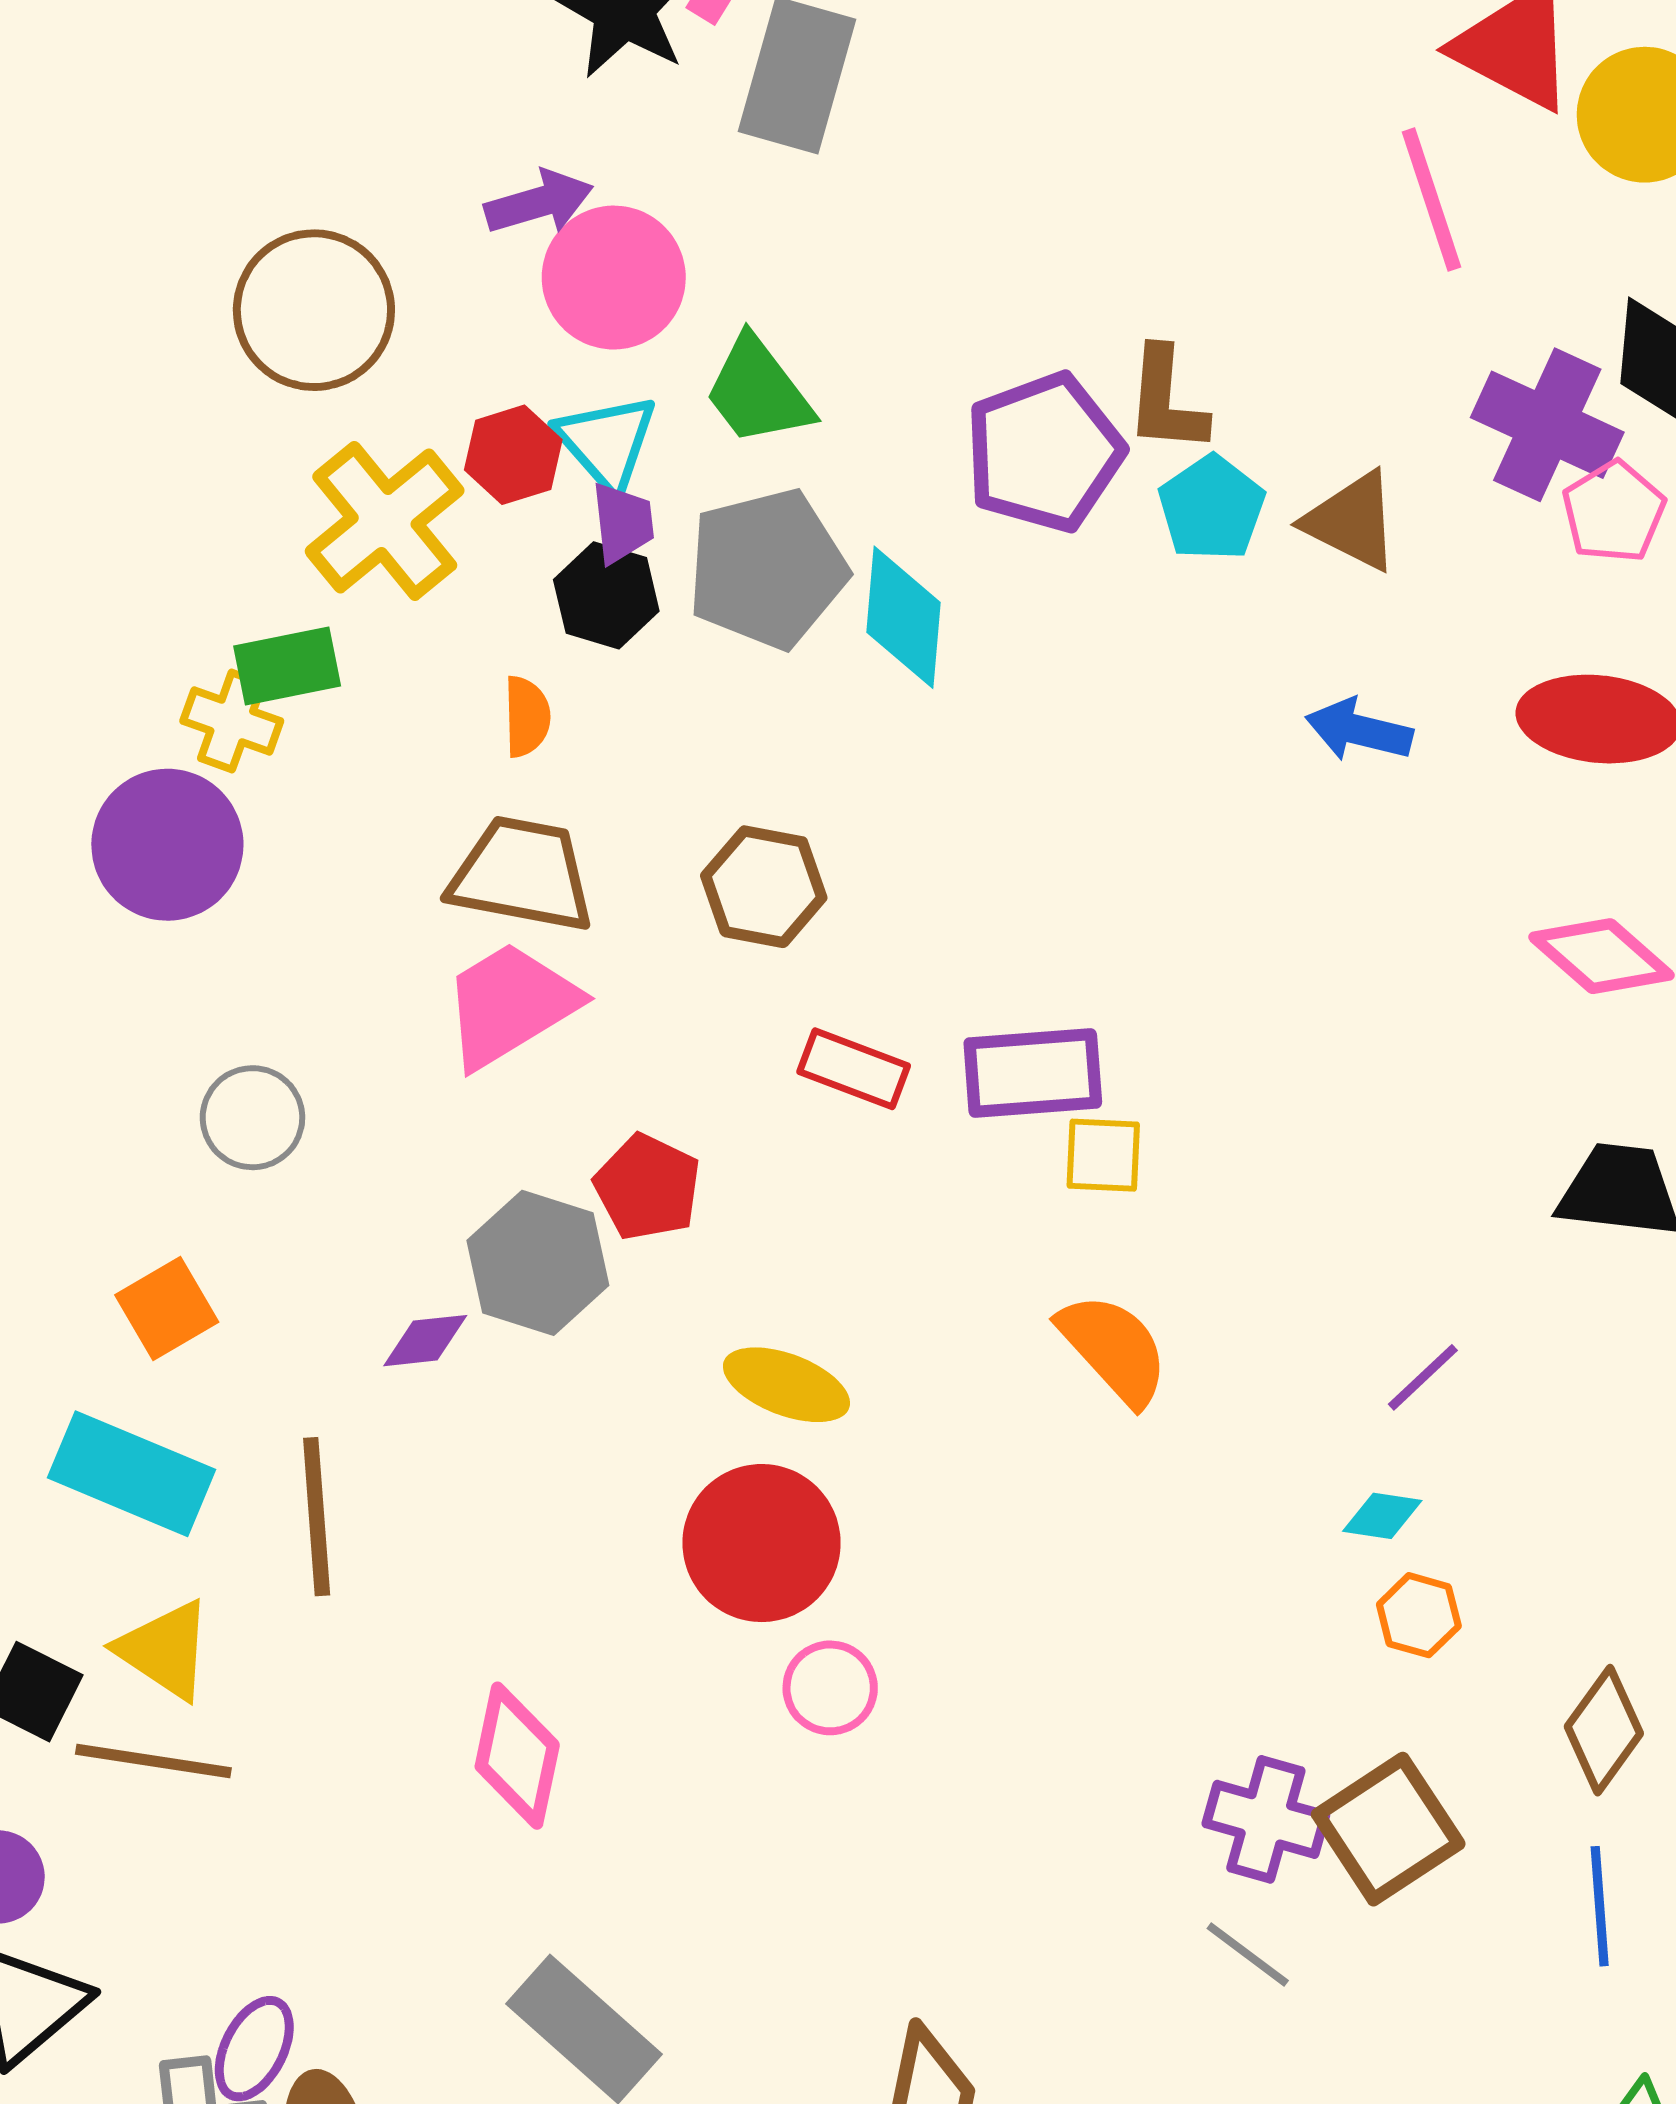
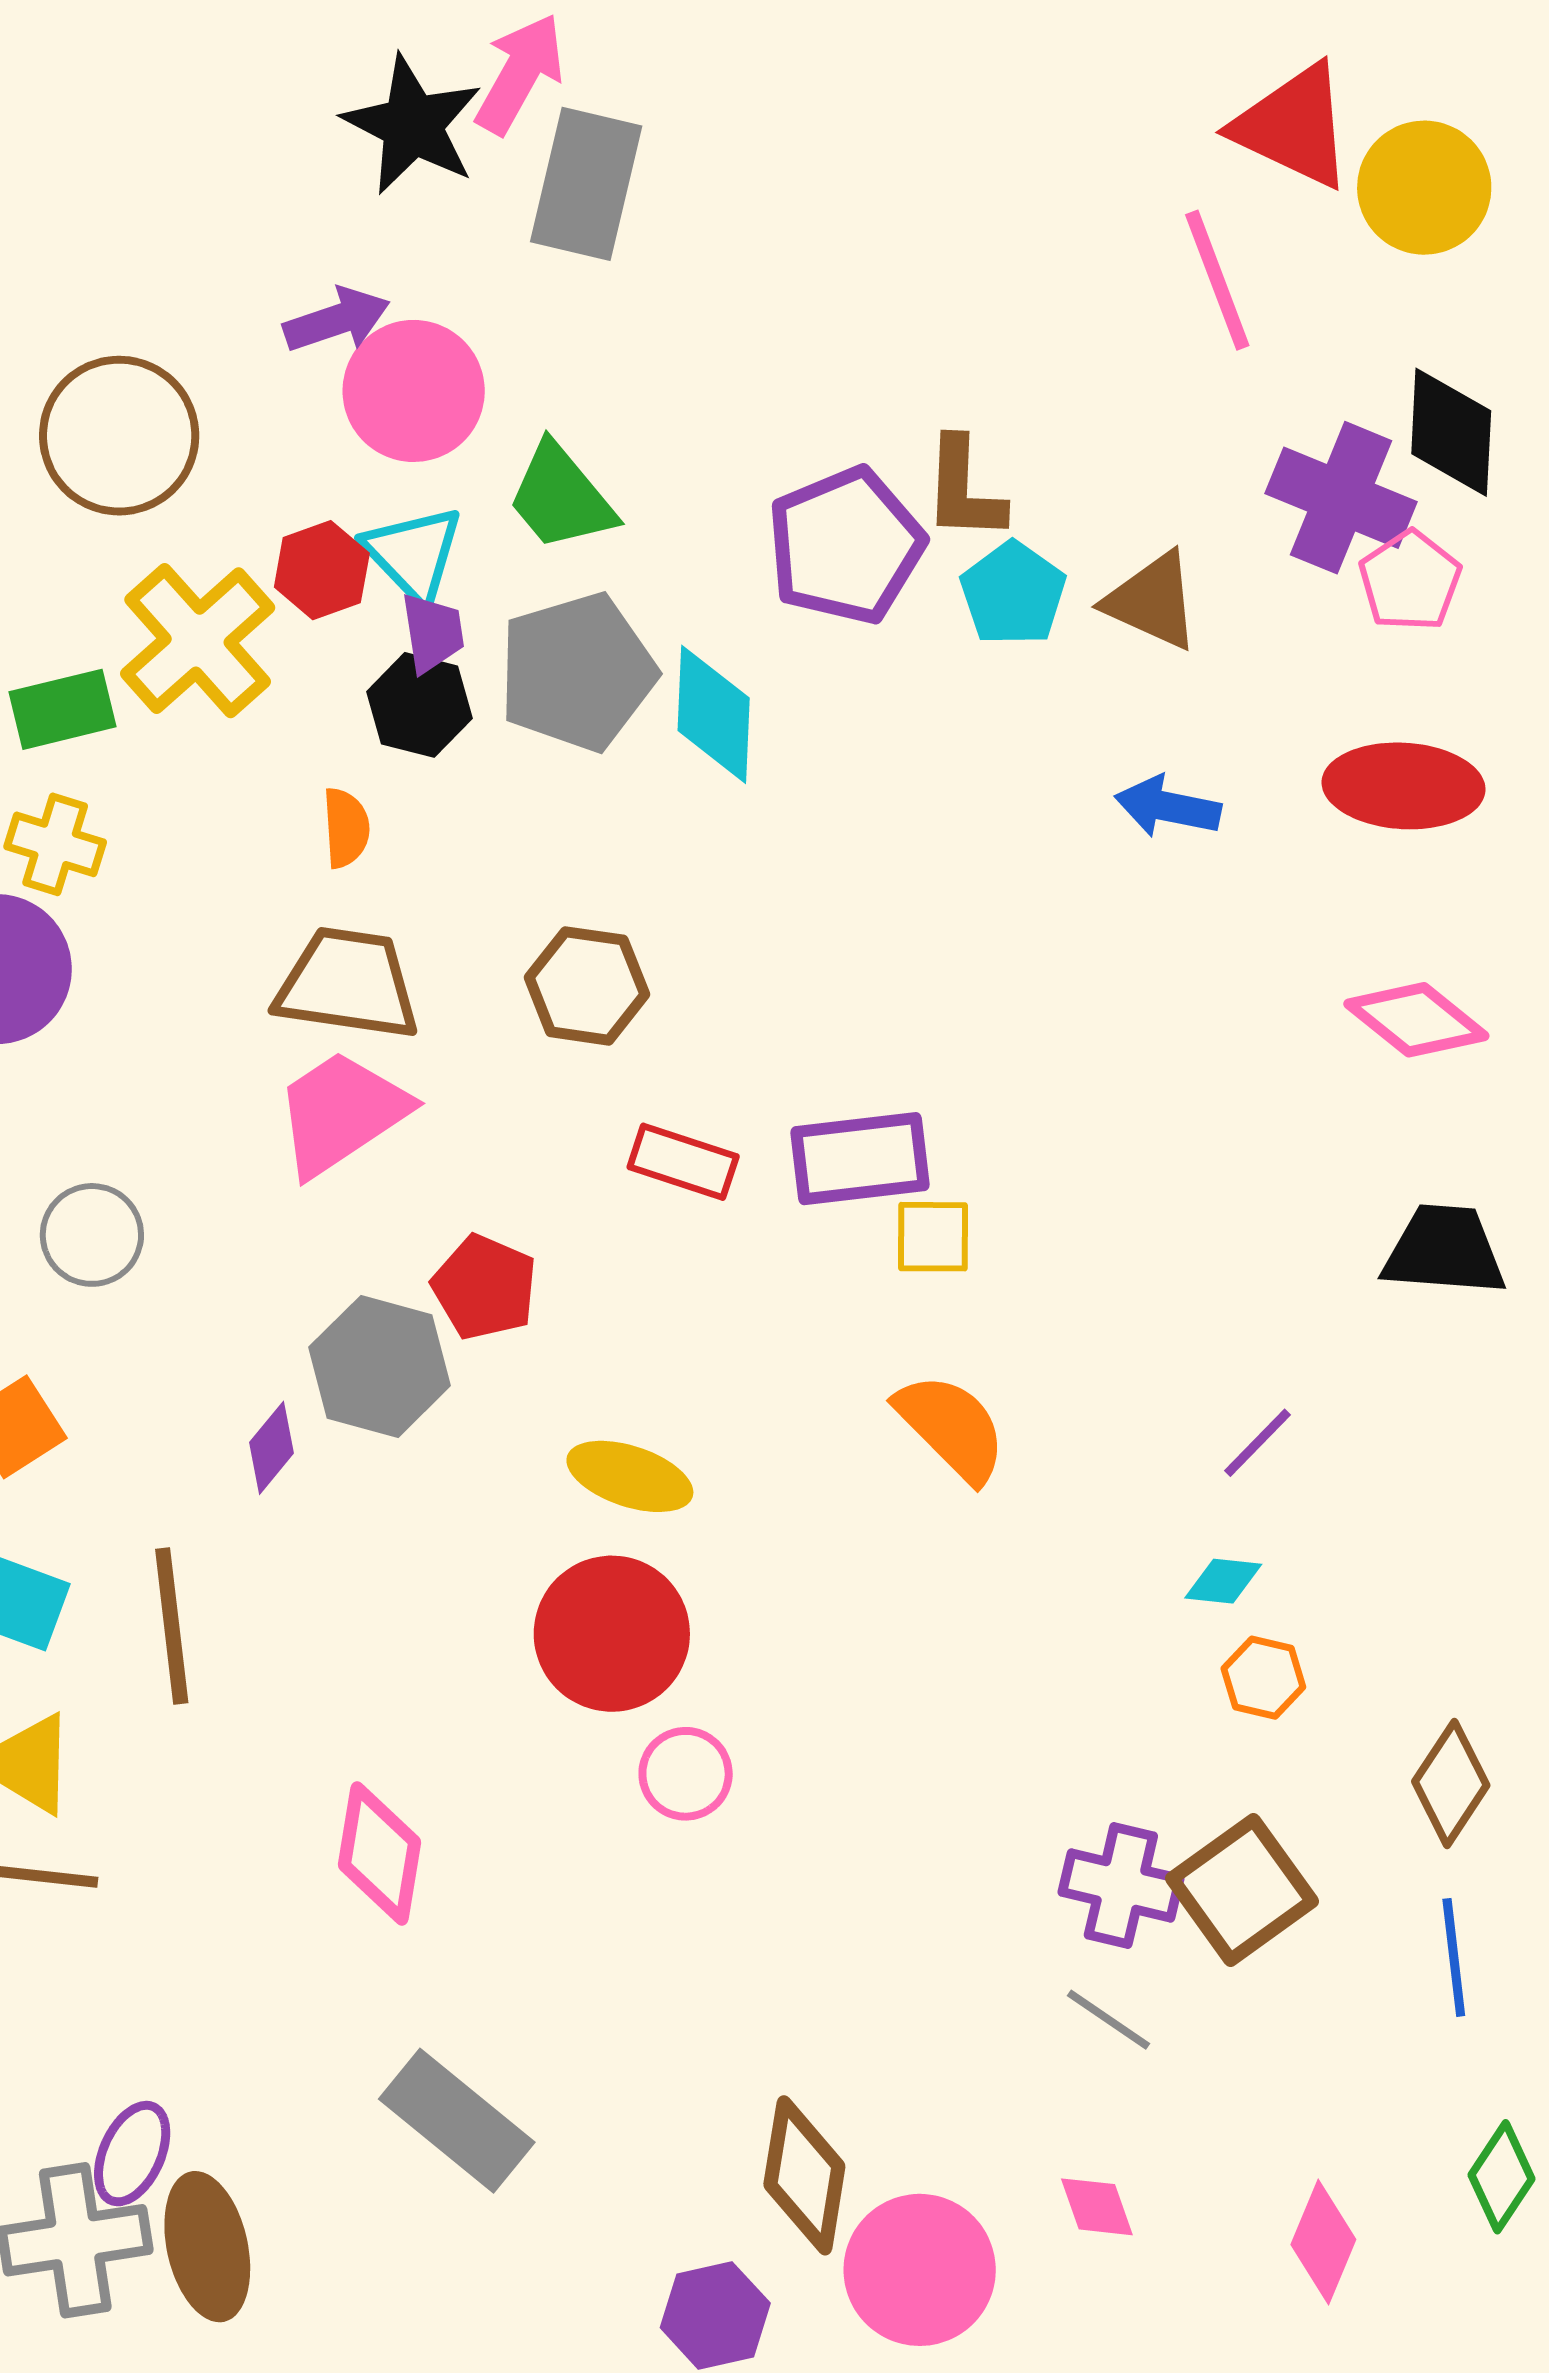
green rectangle: (287, 666) -> (62, 709), moved
purple diamond: (425, 1341) -> (272, 1448), turned -42

